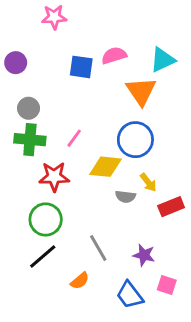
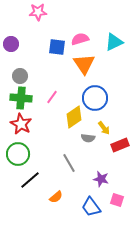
orange triangle: (141, 91) -> (84, 64), moved
yellow diamond: (105, 167) -> (74, 117), turned -40
red star: (54, 177) -> (21, 124), moved, turned 30
green circle: (46, 219) -> (18, 154), moved
gray line: (98, 248) -> (69, 163), moved

